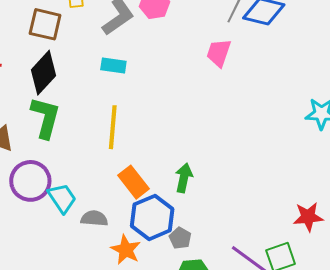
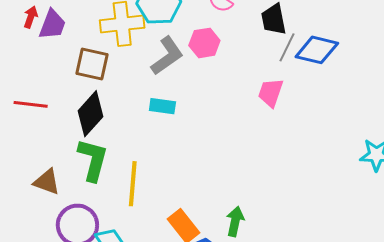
yellow line: (113, 127) -> (133, 184), moved

